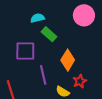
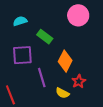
cyan semicircle: (37, 18) -> (20, 21), moved

